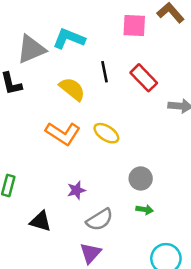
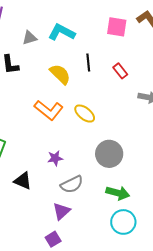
gray triangle: (31, 49) -> (30, 38), size x0.6
red rectangle: (144, 78) -> (120, 71), size x0.7
gray circle: (141, 178) -> (109, 154), size x1.4
green arrow: (145, 210) -> (118, 193), moved, size x1.6

